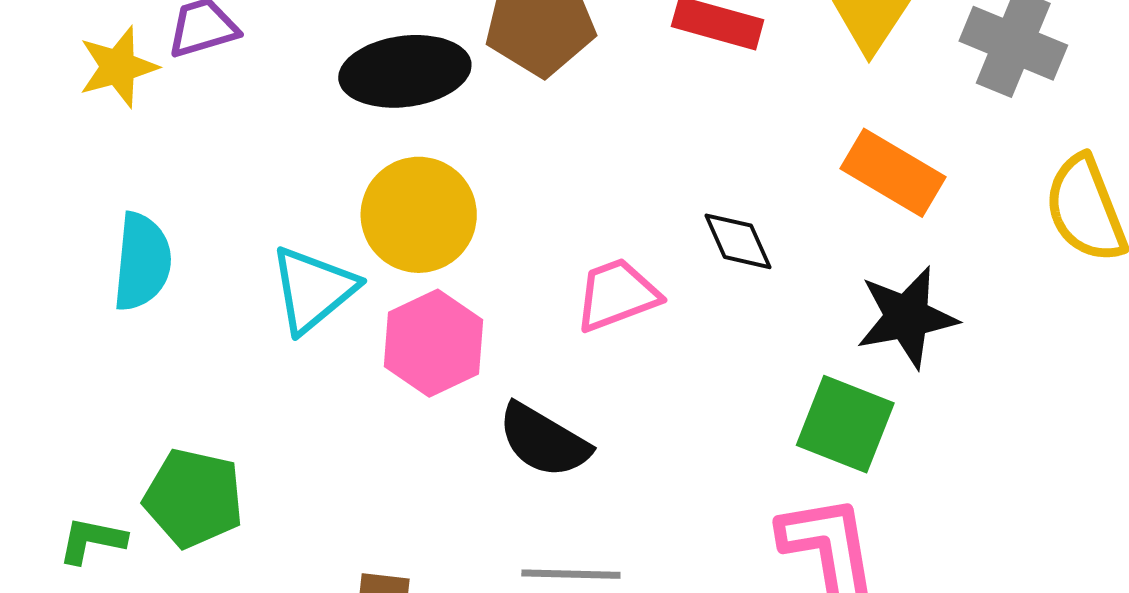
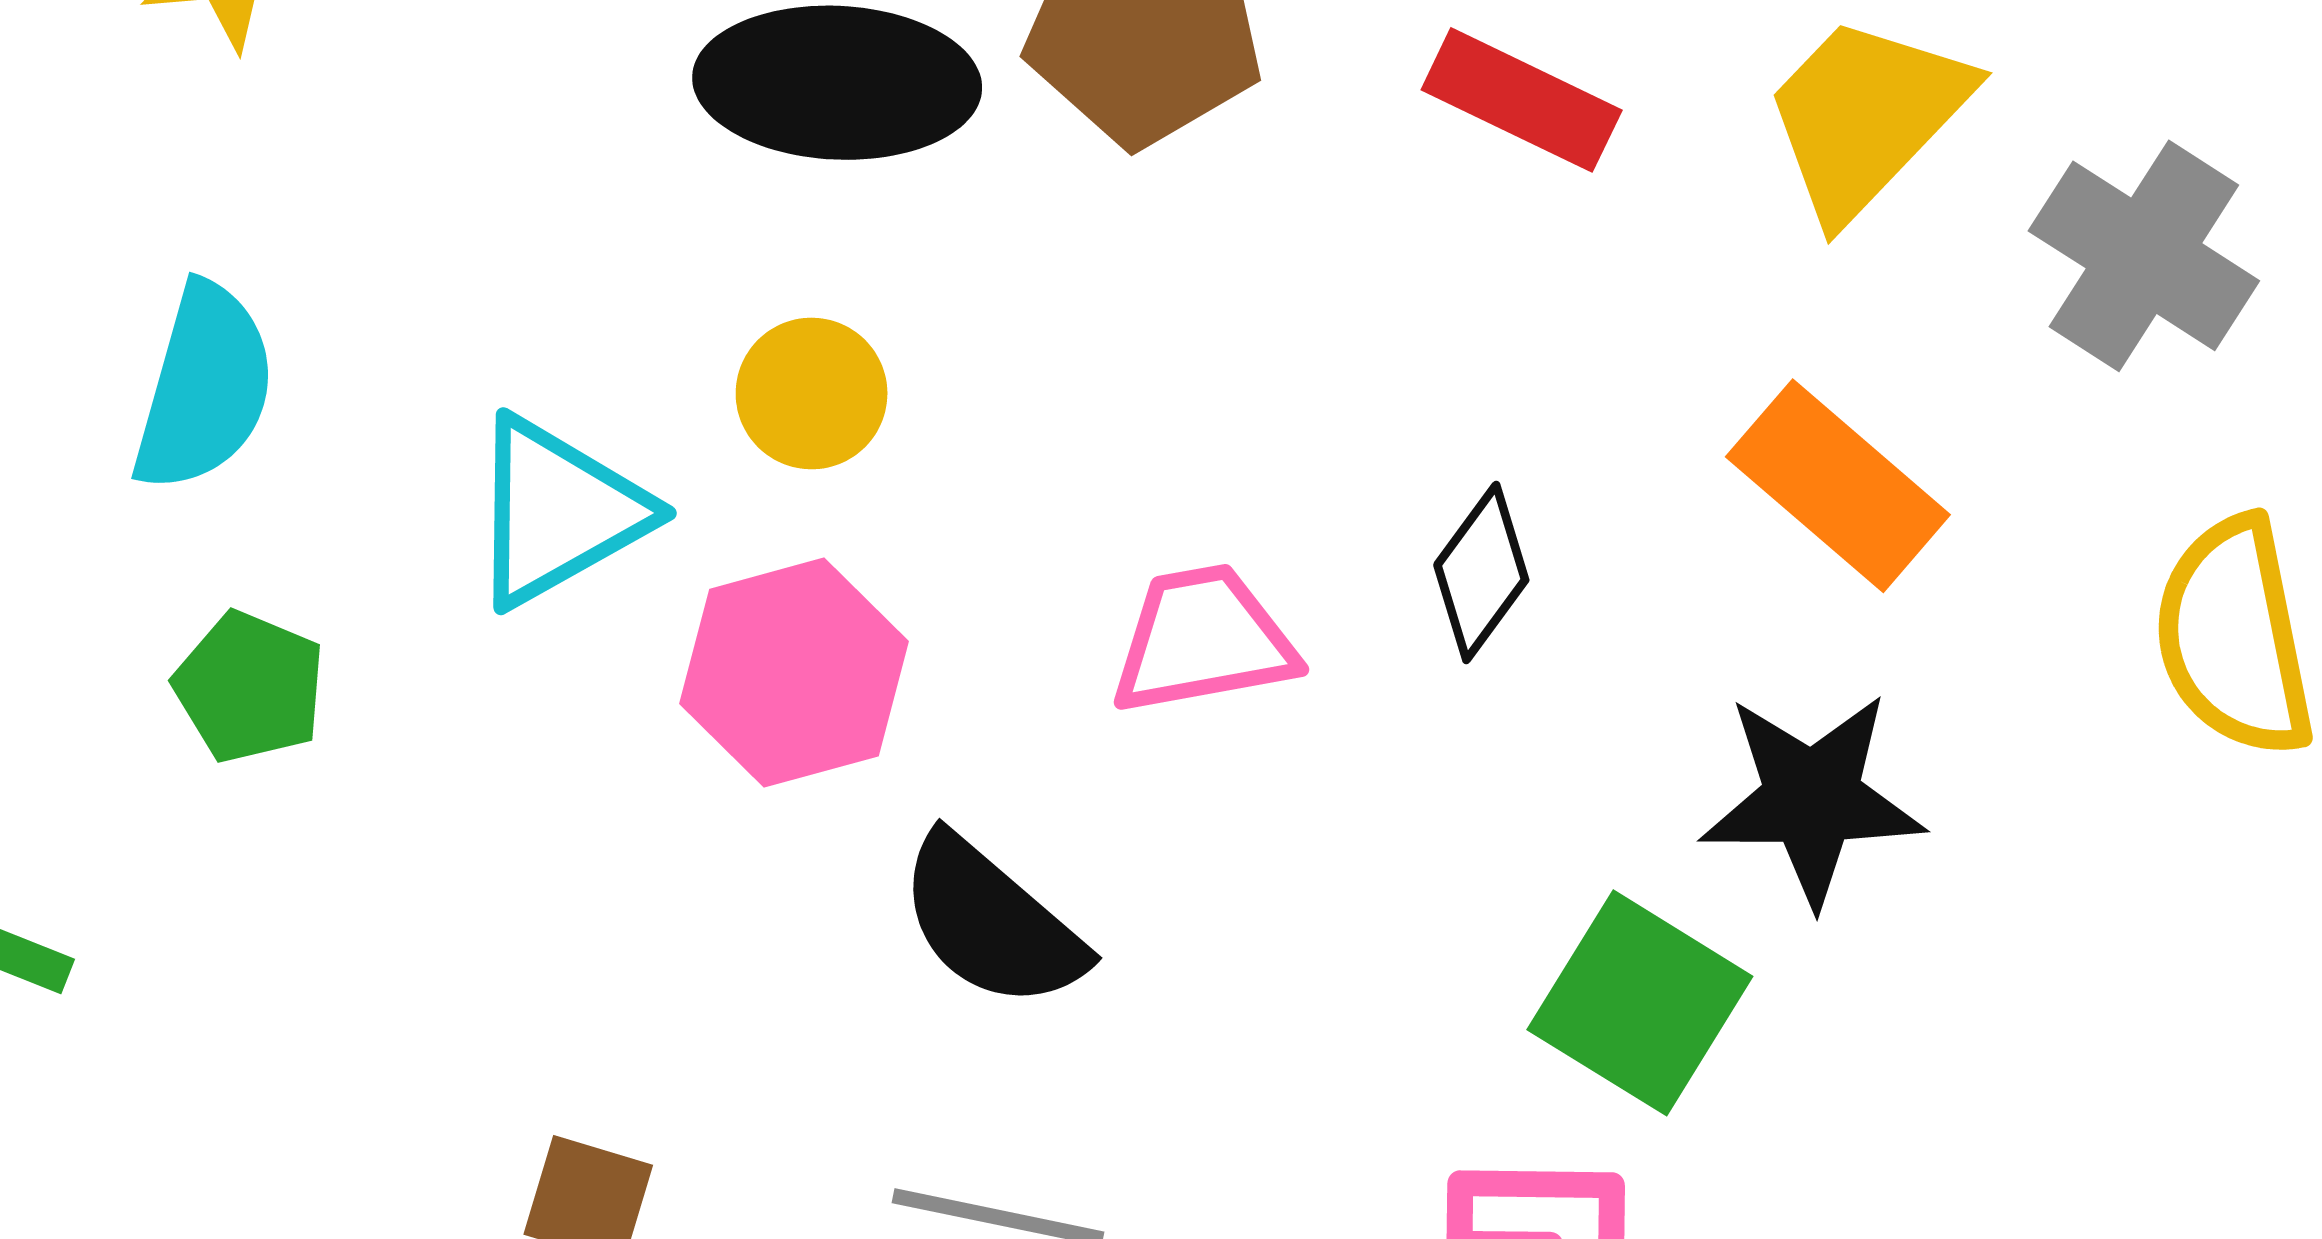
yellow circle: (419, 215) -> (812, 393), size x0.6
black diamond: (738, 241) -> (1481, 572), turned 50
green pentagon: (194, 498) -> (250, 687), moved, size x0.7

